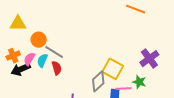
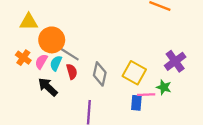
orange circle: (39, 40) -> (52, 40), size x1.5
orange cross: (13, 56) -> (23, 58), turned -32
black arrow: (21, 69) -> (48, 87), moved, turned 66
gray diamond: (98, 81) -> (100, 74), moved, turned -35

